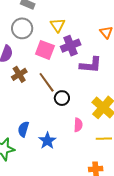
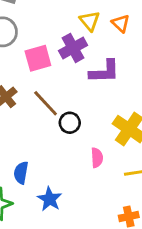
yellow triangle: (58, 25) -> (90, 21), moved
pink square: (45, 50) -> (38, 58), turned -30
blue star: (47, 141) -> (50, 199), moved

